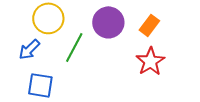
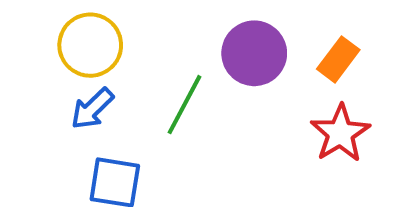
yellow circle: (48, 18) -> (90, 45), moved

